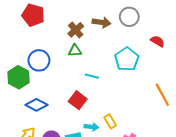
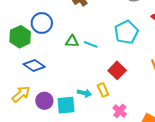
green triangle: (75, 51) -> (72, 41), moved
red square: (78, 100) -> (117, 70), moved

